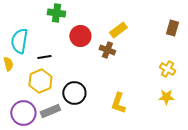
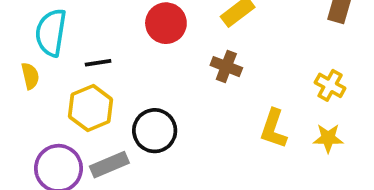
brown cross: (107, 50) -> (226, 67), moved
yellow L-shape: (118, 103) -> (273, 129), moved

